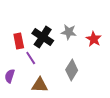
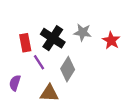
gray diamond: (72, 70) -> (68, 69), moved

